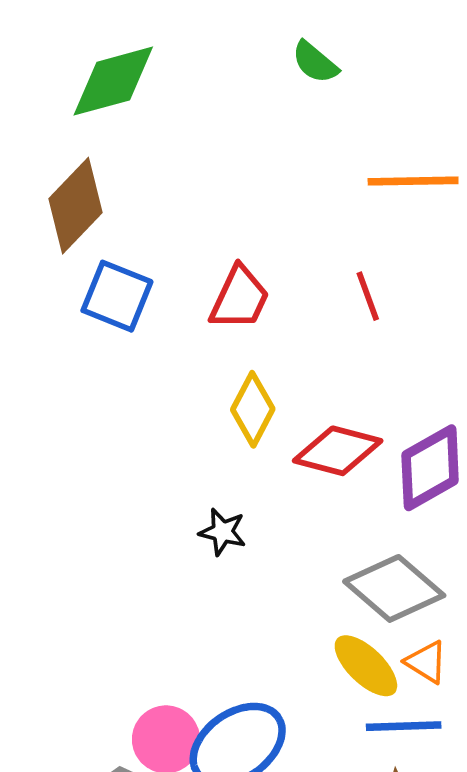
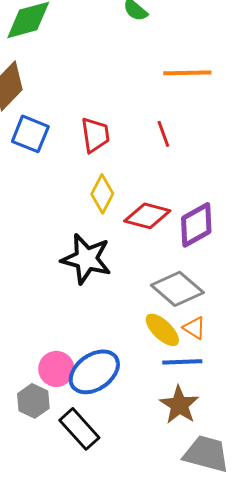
red trapezoid: (240, 298) -> (95, 135), turned -33
black star: (223, 532) -> (86, 259), size x2.0

